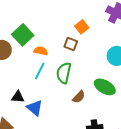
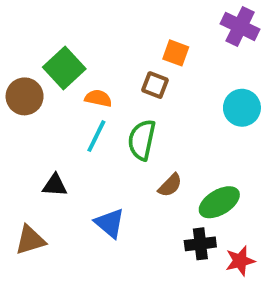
orange square: (82, 27) -> (176, 53), turned -32
green ellipse: (105, 87) -> (219, 202), moved, turned -60
blue triangle: (35, 108) -> (110, 223), moved

